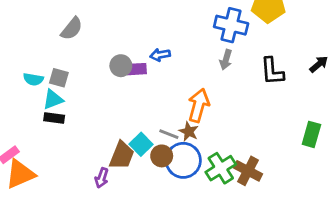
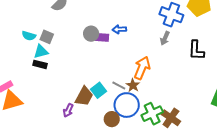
brown circle: (162, 156) -> (112, 119), moved

